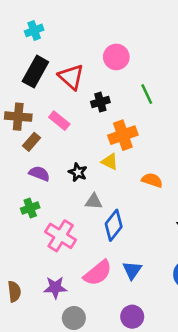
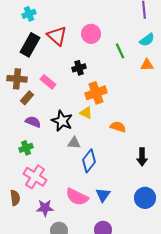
red triangle: (71, 77) -> (57, 36), moved
green line: (147, 94) -> (120, 51), moved
black star: (78, 172) -> (62, 121), size x1.5
pink cross: (61, 236) -> (35, 177), moved
pink semicircle: (98, 273) -> (77, 197), turned 65
brown semicircle: (14, 291) -> (15, 198), moved

